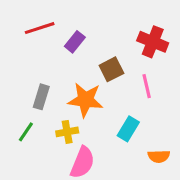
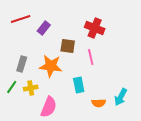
brown square: (111, 69) -> (68, 46), turned 35
cyan rectangle: (128, 129) -> (79, 85), turned -42
yellow cross: (67, 132) -> (31, 88), moved

